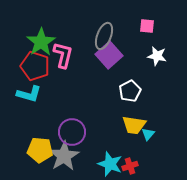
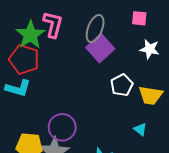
pink L-shape: (63, 55) -> (53, 24), moved
yellow trapezoid: (134, 125) -> (151, 95), moved
cyan triangle: (148, 134) -> (140, 129), turned -32

